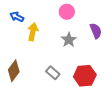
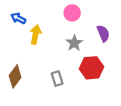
gray rectangle: (53, 73) -> (57, 79), turned 32
red hexagon: (85, 76) -> (92, 68), moved

